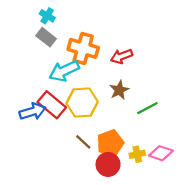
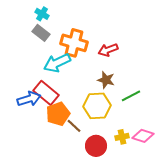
brown star: (119, 90) -> (106, 80), turned -30
yellow hexagon: (82, 102) -> (97, 106), moved
orange pentagon: (110, 143) -> (58, 114), moved

